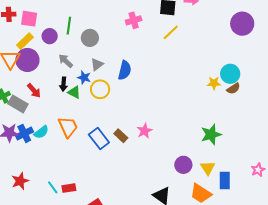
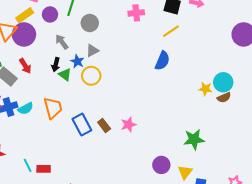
blue semicircle: (125, 70) -> (162, 61), moved

